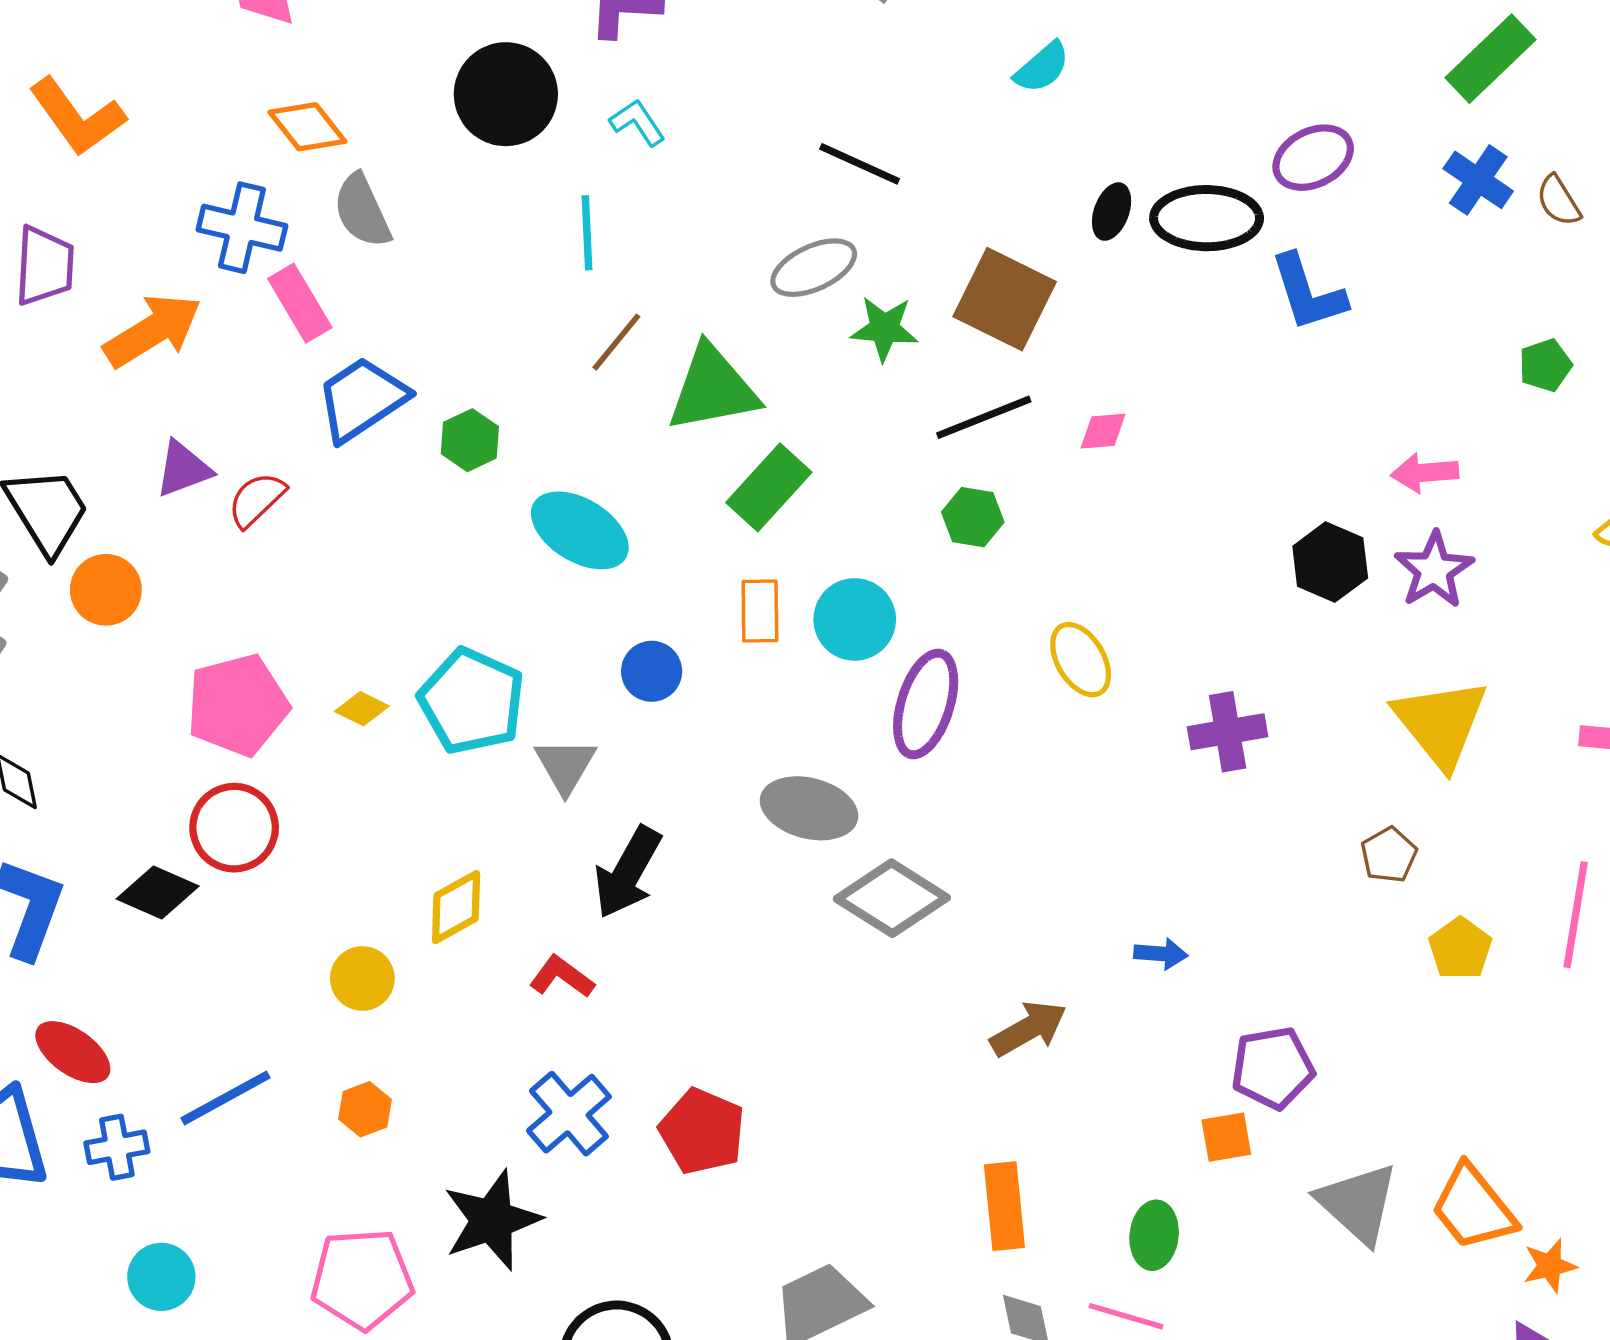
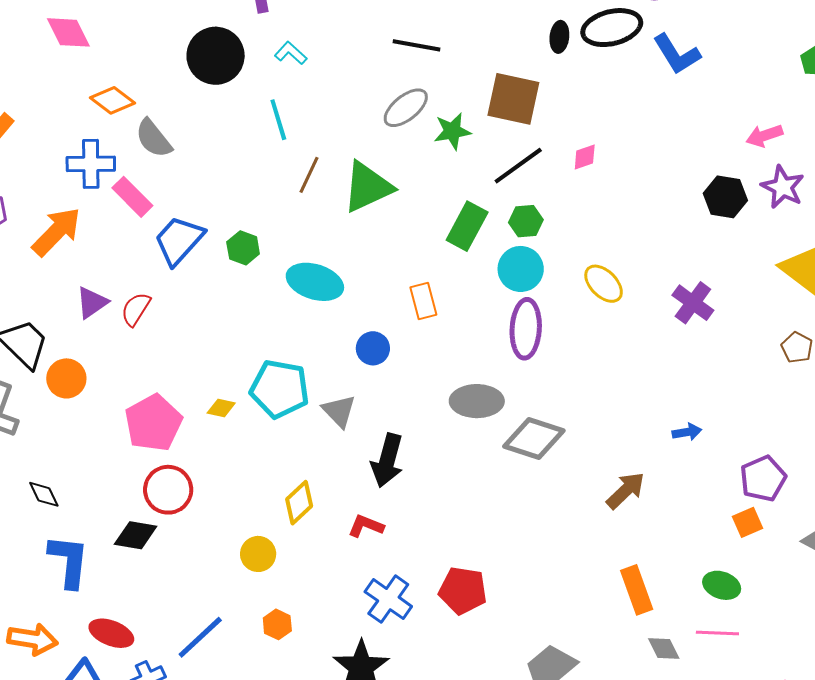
green rectangle: (769, 487) -> (467, 226), moved
cyan circle: (855, 619) -> (521, 269), moved
purple cross: (1228, 732) -> (693, 303), turned -30
green ellipse: (1154, 1235) -> (722, 585), turned -63

